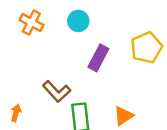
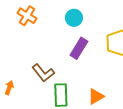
cyan circle: (78, 21) -> (74, 18), moved

